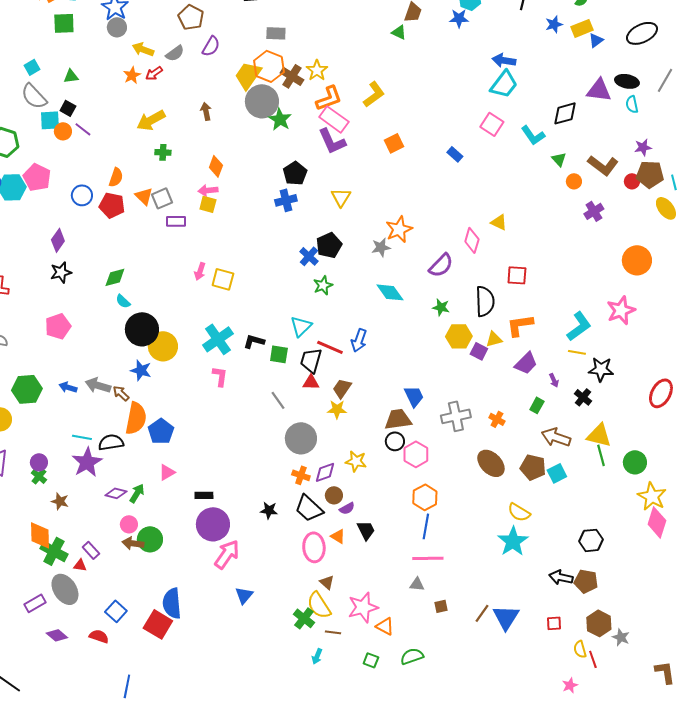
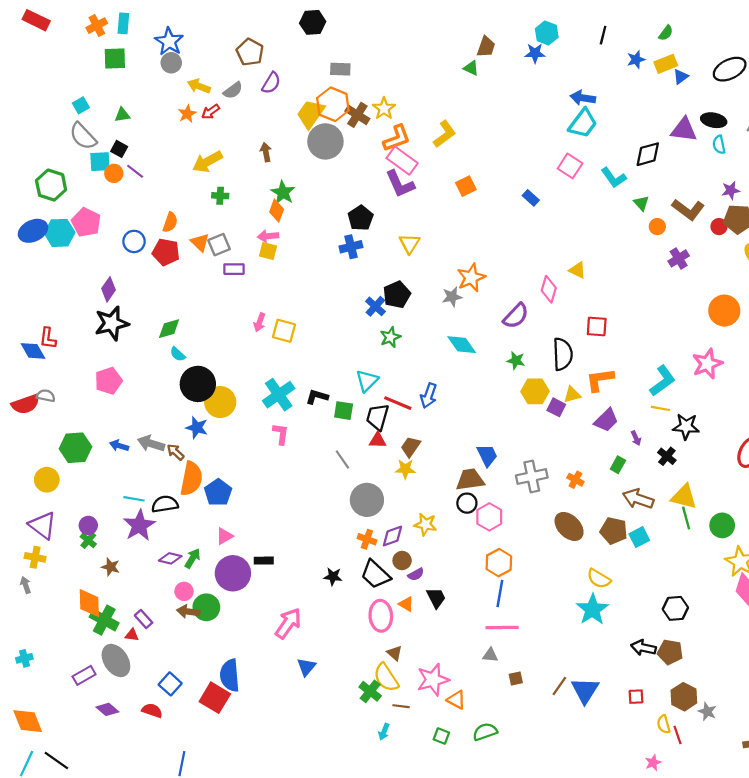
green star: (280, 119) -> (283, 193), moved
black star: (61, 272) -> (112, 323), size x1.5
purple circle: (213, 524) -> (233, 573), moved

